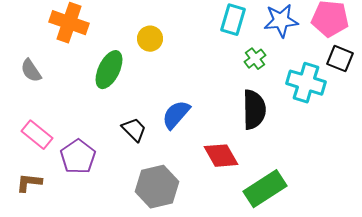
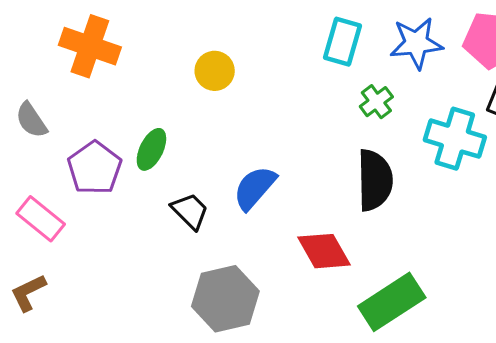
green ellipse: (109, 70) -> (151, 149), moved, size x0.7
purple pentagon: (78, 157) -> (94, 168), moved
brown L-shape: (29, 183) -> (28, 293), turned -32

